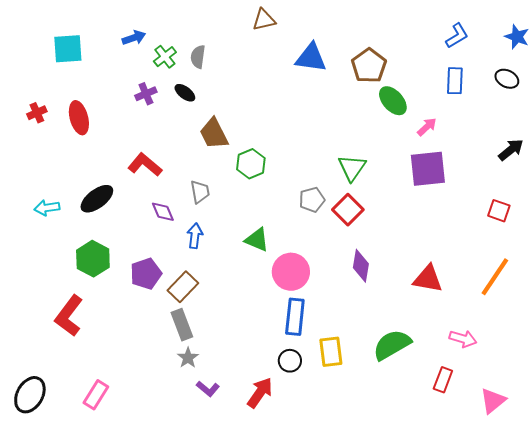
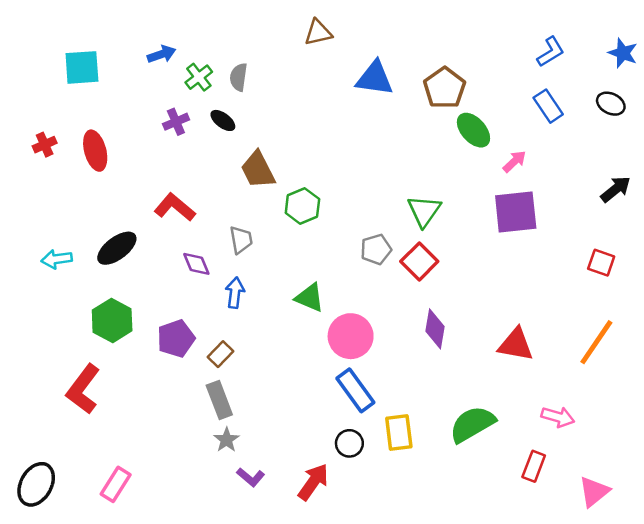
blue rectangle: (455, 81) -> (548, 106), turned -36
brown rectangle: (183, 287) -> (220, 354), size x0.7
blue rectangle: (295, 317) -> (355, 390), turned -42

